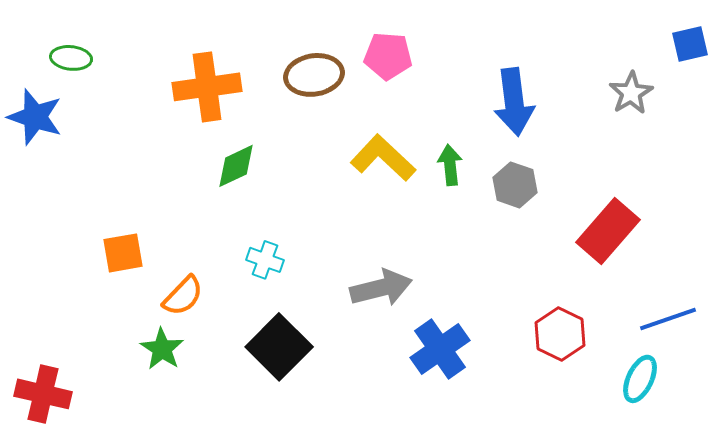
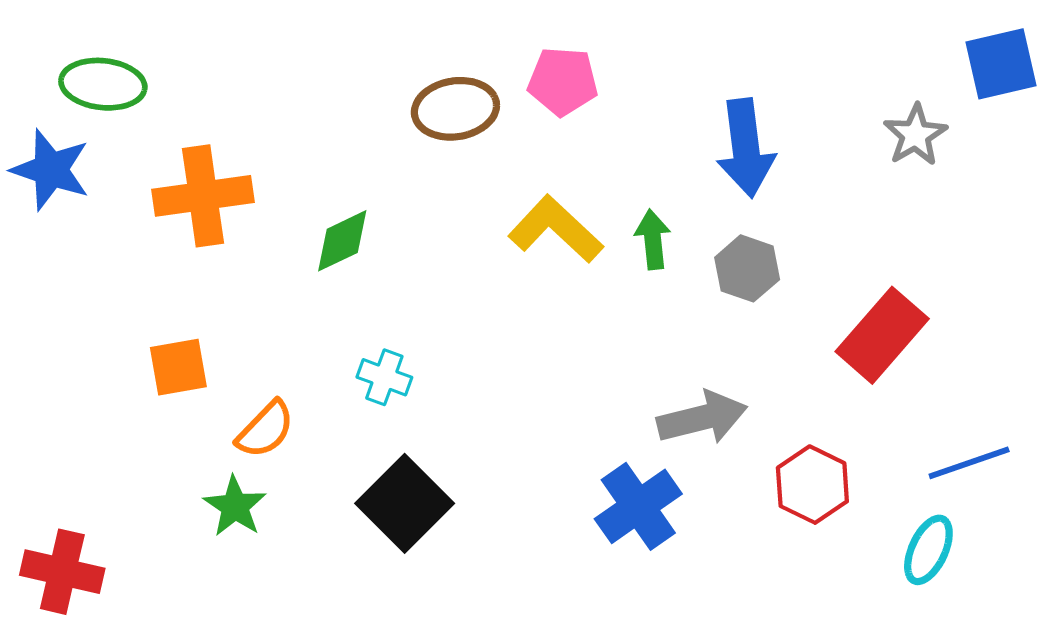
blue square: (690, 44) -> (1001, 64), size x1.4
green ellipse: (71, 58) -> (103, 84), size x1.4
orange cross: (207, 87) -> (203, 196), moved
gray arrow: (381, 288) -> (702, 418), moved

